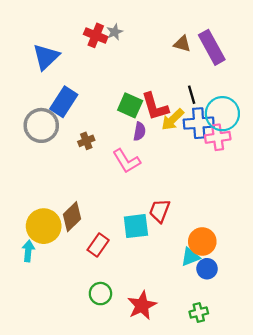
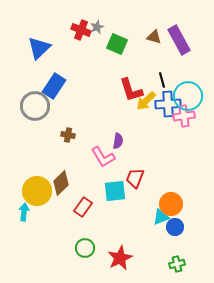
green square: (130, 105) -> (117, 44), moved
purple semicircle: (140, 131) -> (118, 141), moved
brown cross: (86, 141) -> (68, 135), moved, turned 32
pink L-shape: (126, 161) -> (103, 157), moved
green cross: (199, 313) -> (177, 264), moved

